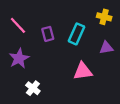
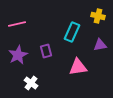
pink line: (18, 25) -> (17, 24), turned -60
purple rectangle: (48, 34) -> (46, 51), moved

